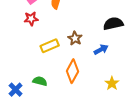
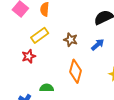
red star: (31, 19) -> (29, 56), moved
yellow rectangle: (50, 46) -> (40, 35), moved

